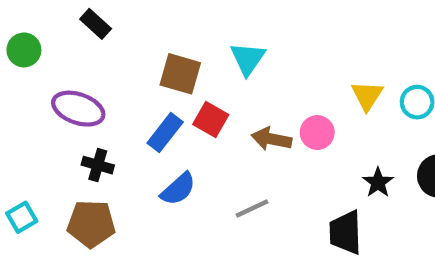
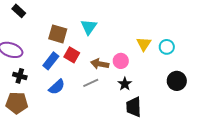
black star: (378, 182) -> (125, 84), moved
gray line: (252, 209) -> (91, 83), moved

